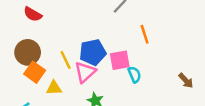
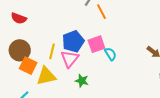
orange line: (145, 34) -> (101, 12), moved
yellow line: (66, 60) -> (52, 51), turned 49
yellow triangle: (54, 88) -> (46, 76), size x1.5

